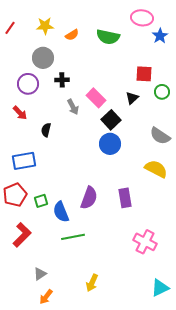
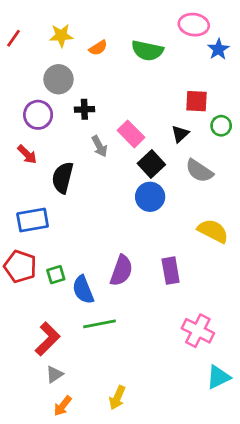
black semicircle: (46, 130) -> (63, 178), size x1.6
gray semicircle: (160, 136) -> (199, 171), moved
red pentagon: (15, 195) -> (20, 266), turned -30
red L-shape: (22, 235) -> (48, 339), moved
yellow arrow: (92, 283) -> (117, 398), moved
cyan triangle: (160, 288) -> (218, 377), moved

